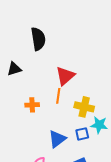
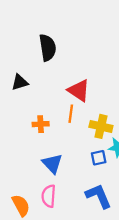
red triangle: (65, 76) -> (79, 90), turned -45
blue triangle: (57, 139) -> (52, 164), moved, turned -36

